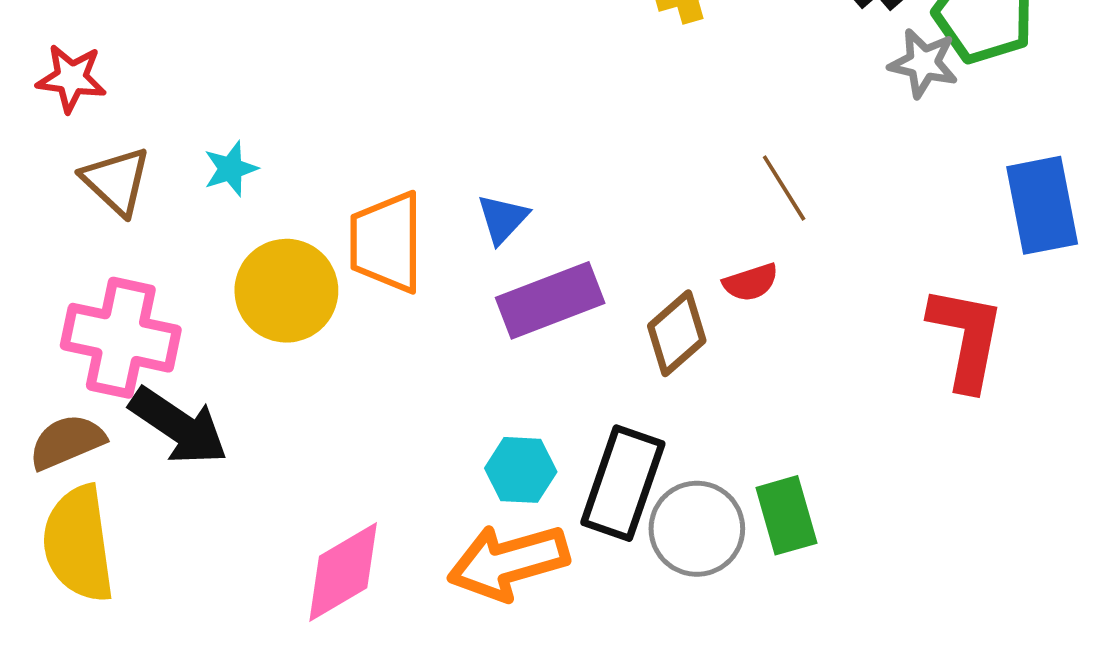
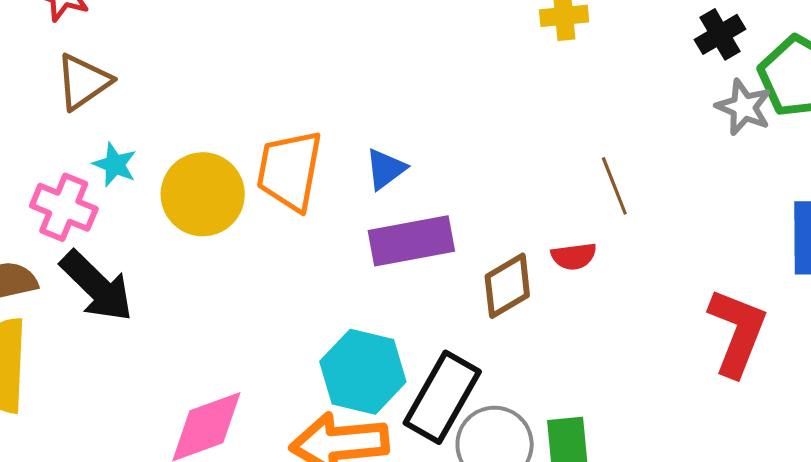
cyan star: (231, 169) -> (115, 165), moved, turned 30
brown triangle: (116, 181) -> (83, 82), turned 32
pink cross: (121, 338) -> (64, 207), size x0.7
cyan hexagon: (521, 470) -> (363, 372), size x1.5

